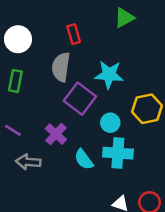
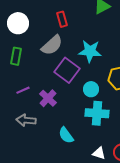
gray semicircle: (61, 67) -> (52, 45), turned -140
purple line: (13, 130) -> (23, 90), moved, turned -56
cyan semicircle: (84, 159) -> (66, 135), moved

